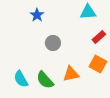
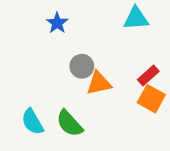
red rectangle: (99, 37) -> (148, 76), moved
orange triangle: (71, 74) -> (99, 83), moved

